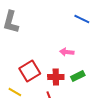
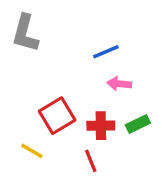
blue line: (82, 19) -> (106, 52), moved, turned -49

